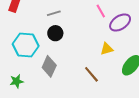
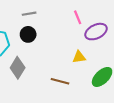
brown line: (91, 74) -> (60, 81), turned -42

